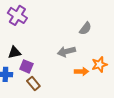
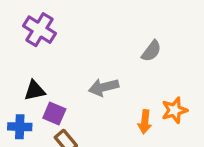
gray arrow: (66, 51) -> (104, 87), moved
orange arrow: (81, 71) -> (145, 122), turned 96

